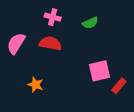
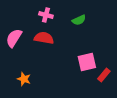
orange star: (35, 85) -> (24, 79), moved

